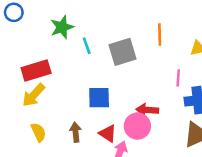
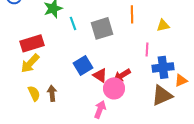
blue square: (99, 98) -> (83, 65), turned -30
red arrow: (147, 110) -> (122, 75), turned -36
brown arrow: (76, 132) -> (52, 93), moved
red triangle: (108, 133) -> (100, 75), moved

